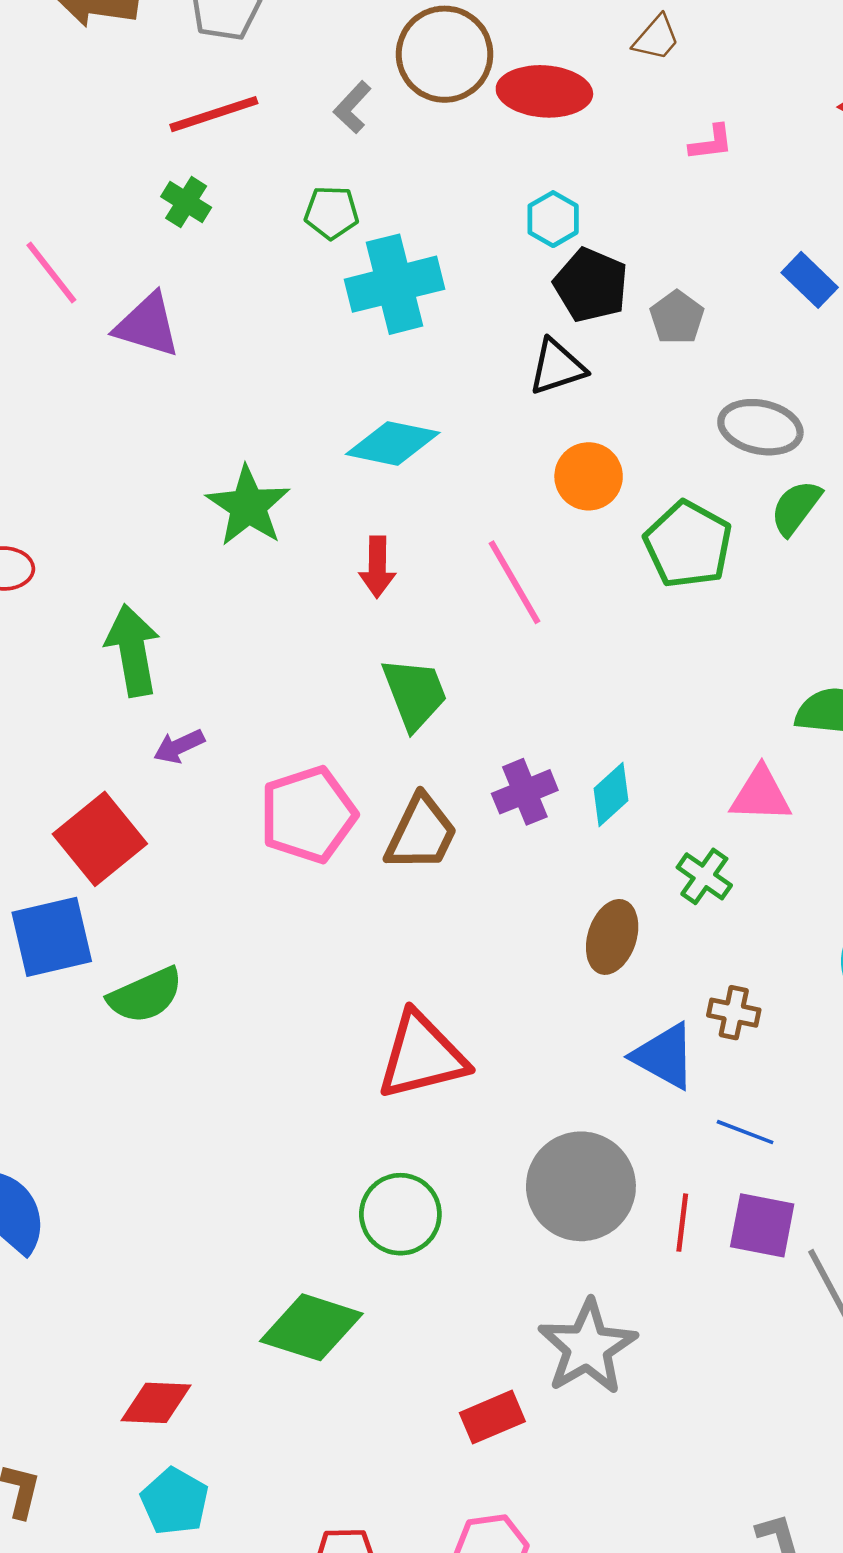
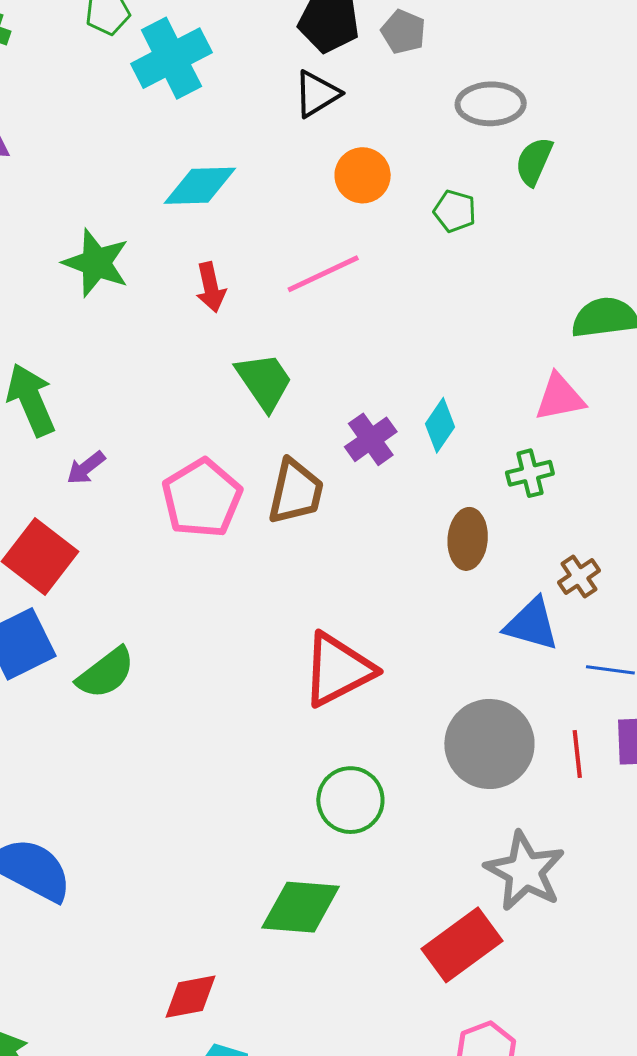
green pentagon: (688, 544) -> (455, 211), size x0.6
pink line: (514, 582) -> (323, 274), turned -72
green cross: (704, 876) -> (530, 473), turned -36
brown cross: (734, 1013) -> (579, 577), turned -33
red rectangle: (492, 1417) -> (462, 945), size x1.5

